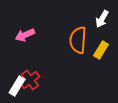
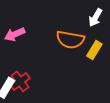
orange semicircle: (78, 40) -> (70, 40), turned -84

